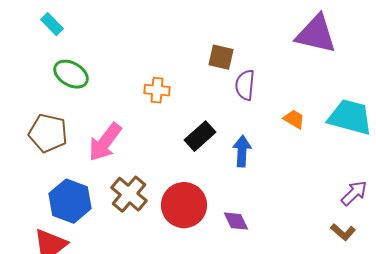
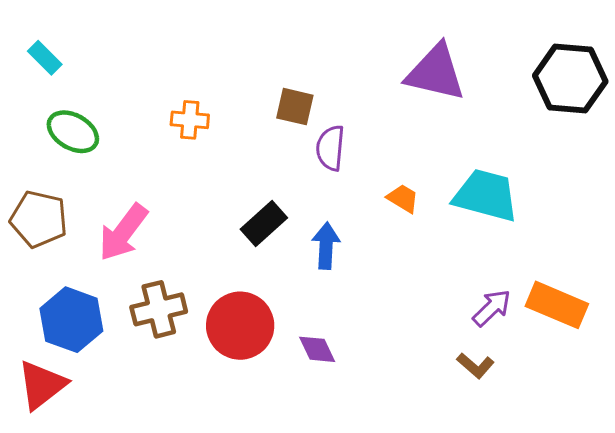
orange cross: (157, 90) -> (190, 120), moved
brown cross: (129, 194) -> (159, 309), turned 36

